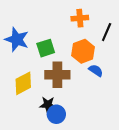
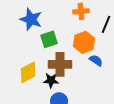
blue star: (17, 40) -> (31, 19), moved
black star: (48, 105) -> (51, 80), moved

